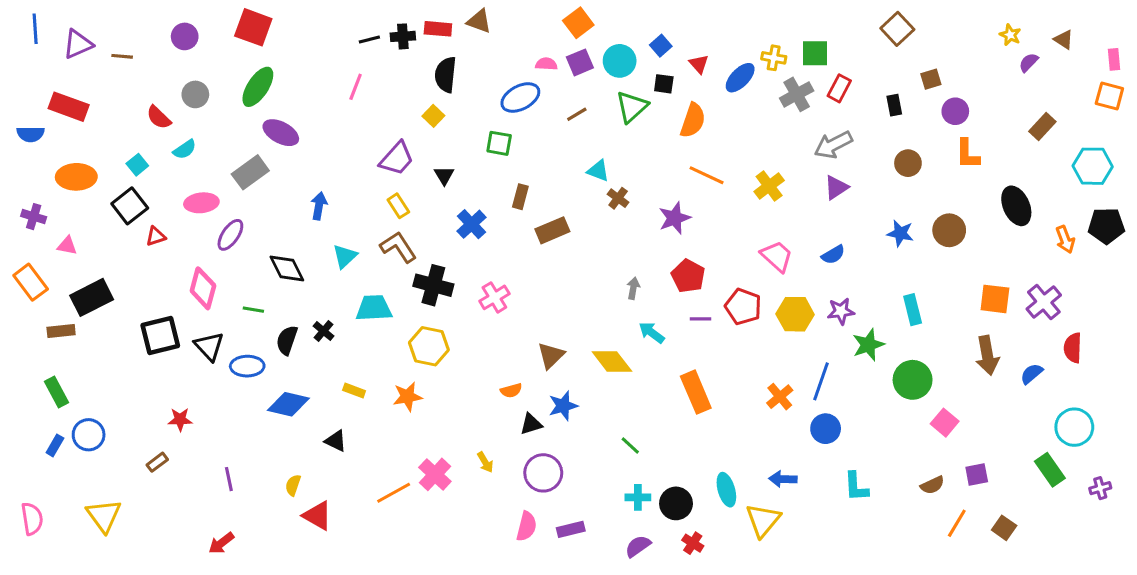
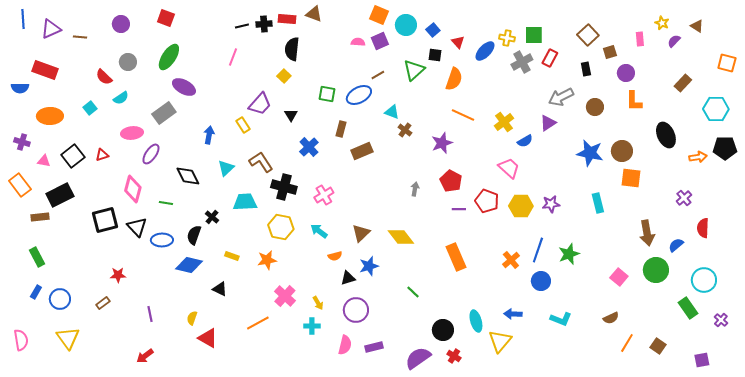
orange square: (578, 23) -> (379, 15), turned -30
red square: (253, 27) -> (166, 18), size x0.7
brown square: (897, 29) -> (588, 35), moved
pink rectangle: (1114, 59) -> (640, 39), moved
cyan circle: (620, 61) -> (406, 25), moved
blue ellipse: (520, 98) -> (359, 95), moved
gray arrow: (833, 145) -> (561, 97), moved
black square: (130, 206) -> (73, 156), moved
yellow rectangle: (398, 206) -> (243, 125), moved
blue star: (900, 233) -> (590, 153), size x1.5
orange arrow: (1065, 239) -> (698, 157), turned -78
blue semicircle: (833, 255) -> (525, 141), moved
orange square: (995, 299) -> (631, 178), moved
purple cross: (1044, 302) -> (684, 198), size x0.7
cyan arrow: (652, 333) -> (319, 231), moved
black semicircle: (287, 340) -> (194, 235), moved
green star: (868, 345) -> (569, 254), moved
green circle: (913, 380) -> (656, 270), moved
blue circle: (89, 435) -> (60, 299), moved
pink cross: (435, 474) -> (285, 296), moved
purple square: (977, 474) -> (702, 360), moved
cyan L-shape: (856, 487) -> (561, 319), turned -65
purple cross: (1100, 488) -> (721, 320), turned -32
cyan cross: (638, 497) -> (312, 326), moved
purple semicircle: (638, 546) -> (418, 358), size x1.5

